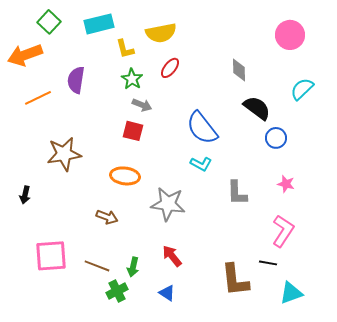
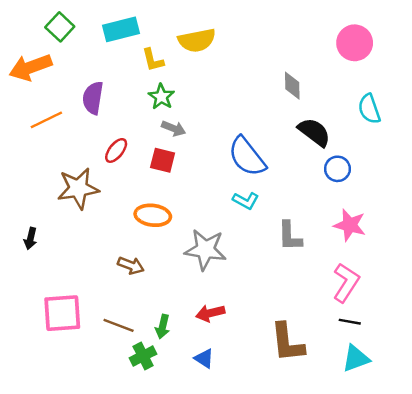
red ellipse: (170, 68) -> (116, 150), moved
cyan semicircle: (302, 89) -> (369, 109), turned -65
pink star: (286, 184) -> (350, 225), size x1.5
red arrow: (172, 256) -> (210, 313), turned -65
black line: (268, 263) -> (350, 322), moved

